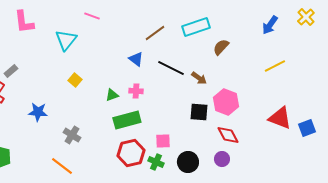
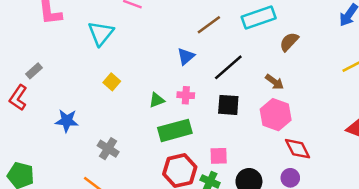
blue triangle: (136, 59) -> (186, 56), turned 42
black line: (171, 68) -> (228, 67), turned -68
brown arrow: (199, 78) -> (274, 82), moved
pink hexagon: (226, 102) -> (276, 115), moved
black square: (199, 112) -> (228, 105), moved

